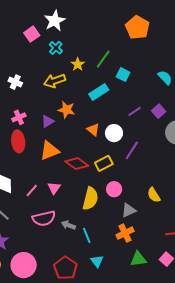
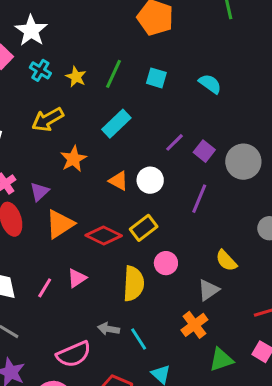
yellow star: (78, 64) -> (76, 77), moved
cyan square: (123, 75) -> (156, 78), moved
orange star: (67, 110) -> (73, 159), turned -30
purple square: (159, 111) -> (204, 151), moved
purple triangle: (48, 121) -> (39, 192), moved
purple line: (132, 150) -> (199, 199), moved
pink triangle: (54, 188) -> (77, 278), turned 32
gray triangle: (129, 210) -> (208, 290), moved
pink semicircle: (44, 218) -> (74, 354), moved

